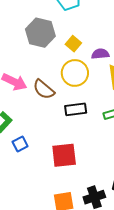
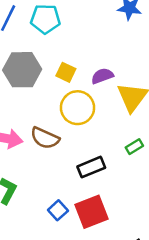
black rectangle: (76, 109) -> (91, 167), moved
blue square: (20, 144) -> (58, 210), moved

